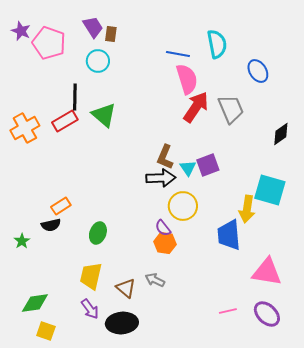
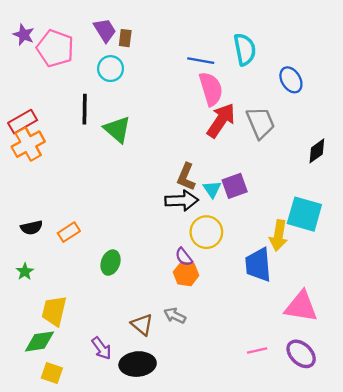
red rectangle: (65, 121) -> (23, 122), moved
black semicircle: (51, 225) -> (32, 228), moved
yellow trapezoid: (91, 276) -> (54, 311), moved

